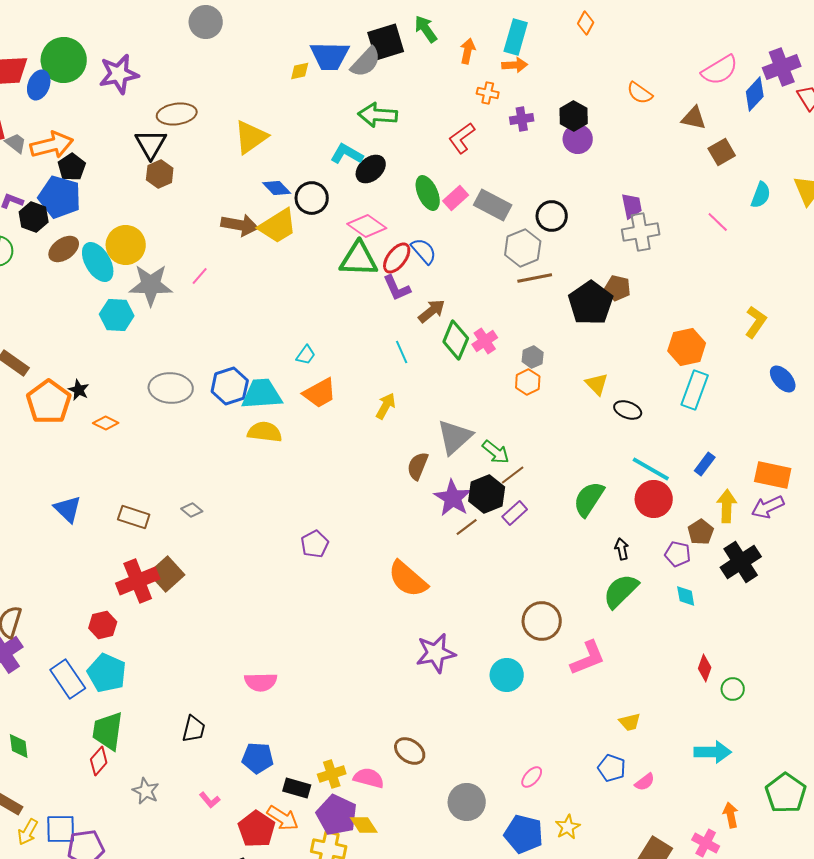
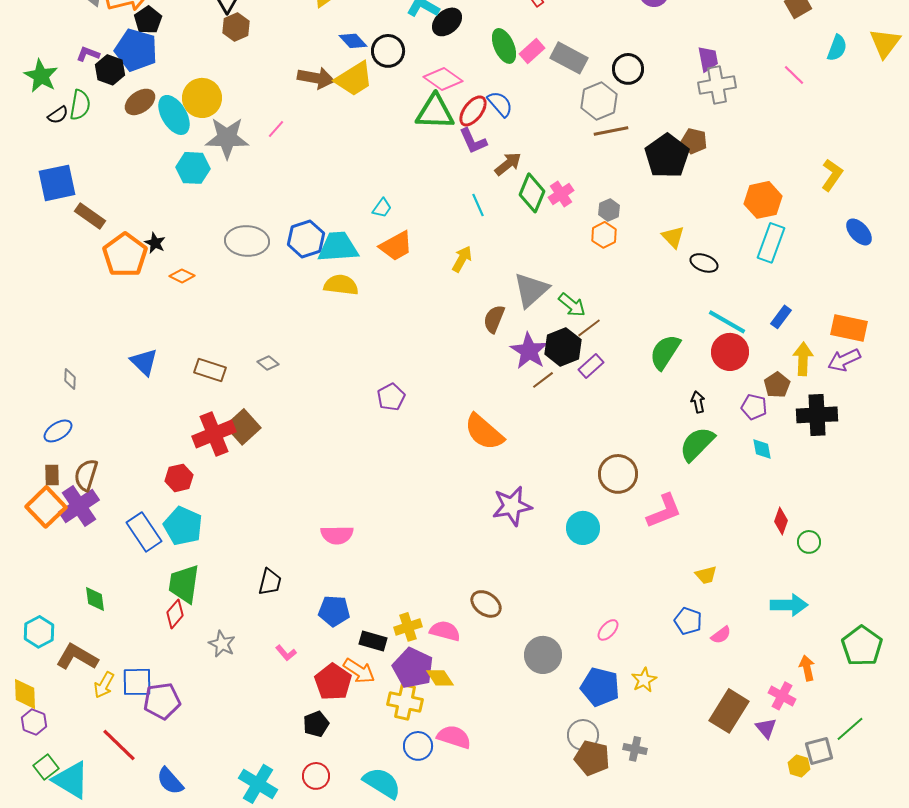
black cross: (741, 562) -> (817, 415), turned 30

